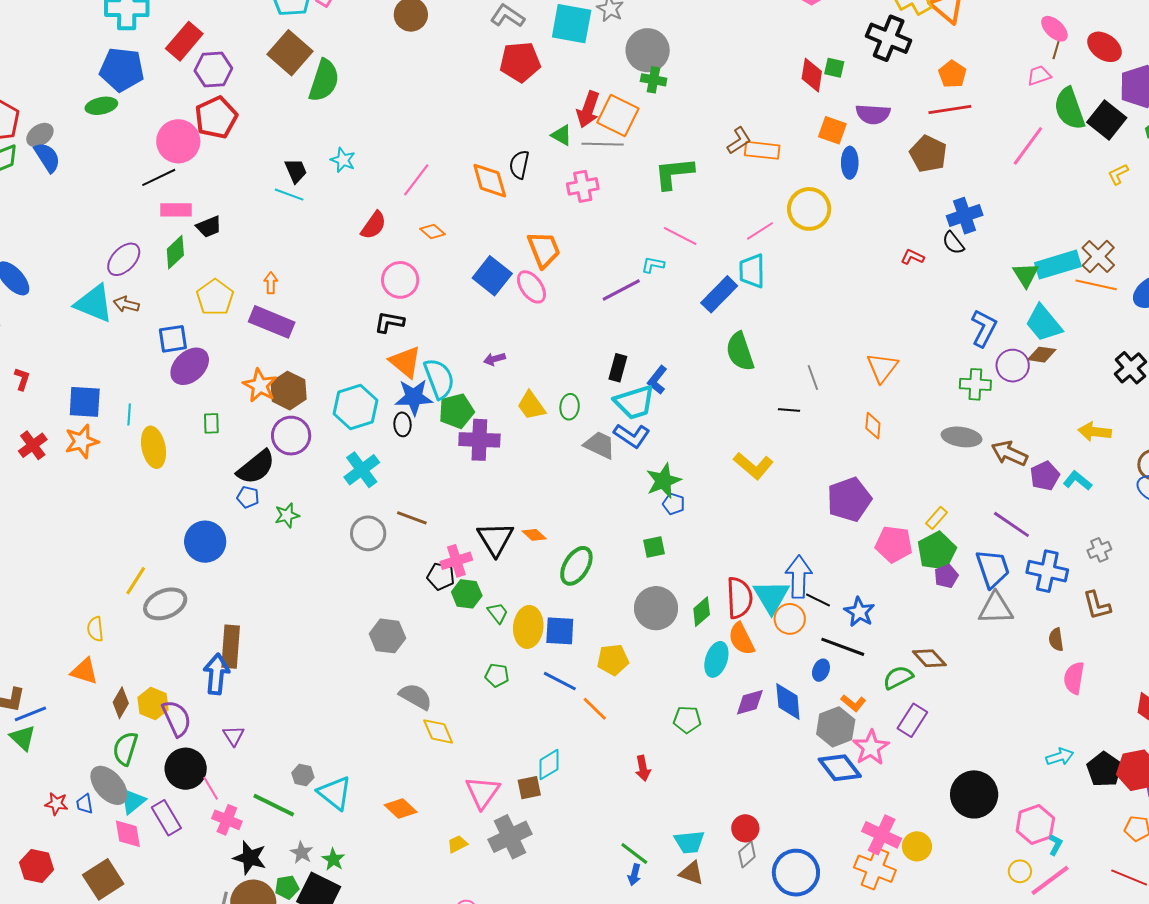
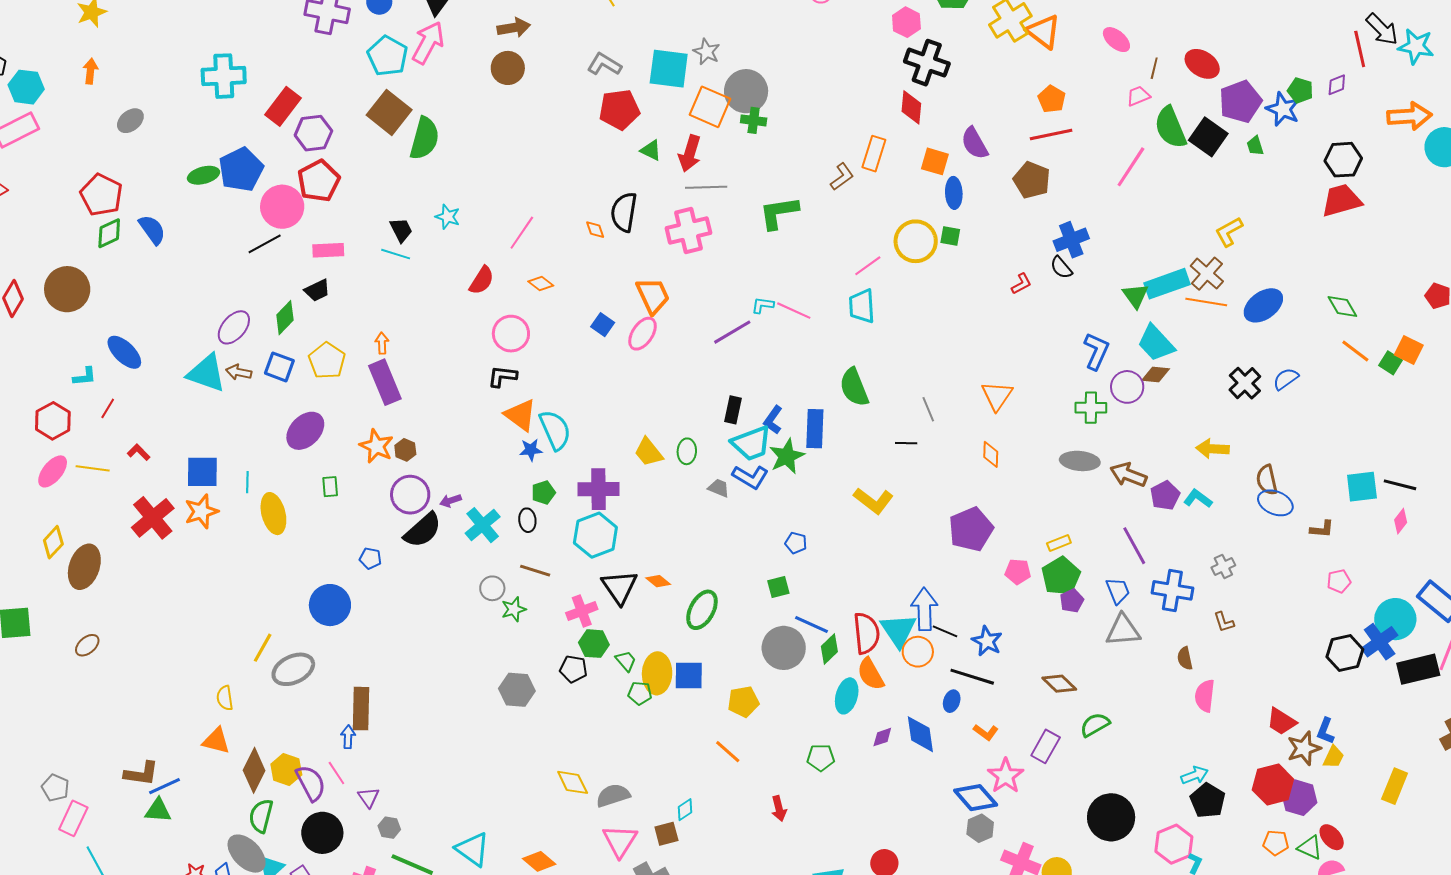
pink ellipse: (1054, 29) -> (1116, 40), moved
black cross: (889, 38) -> (927, 63), moved
green square: (834, 68) -> (950, 236), moved
blue pentagon: (122, 70) -> (241, 169), moved, turned -30
purple semicircle: (873, 114) -> (975, 143), turned 60
orange square: (618, 116) -> (710, 107), moved
gray ellipse: (40, 135) -> (130, 121), moved
green triangle: (562, 135) -> (651, 150), moved
orange rectangle: (762, 150) -> (874, 154), moved, turned -76
black semicircle: (519, 165) -> (624, 212), size x1.4
yellow L-shape: (1118, 174) -> (1229, 232), moved, size x1.4
orange diamond: (490, 181) -> (595, 230), size x0.5
pink cross: (583, 186) -> (688, 231), size x1.4
pink rectangle: (176, 210) -> (328, 250), moved
pink line: (680, 236) -> (794, 311), moved
red L-shape: (912, 257) -> (1021, 284), turned 130
blue square: (492, 276) -> (603, 325), size x0.6
pink ellipse: (531, 287) -> (643, 334), turned 72
blue rectangle: (719, 294) -> (815, 429), moved, turned -39
purple rectangle: (272, 322) -> (385, 382), turned 48
blue square: (173, 339) -> (279, 367), moved, turned 32
purple arrow: (494, 359) -> (451, 501), moved
red L-shape: (22, 379) -> (139, 452), turned -60
brown hexagon: (289, 391) -> (405, 450), size x0.6
blue star: (414, 397) -> (531, 450), size x0.6
cyan hexagon: (356, 407) -> (595, 535), moved
green pentagon: (456, 411) -> (543, 492), moved, size x0.7
black ellipse: (403, 424) -> (527, 520), moved
red cross: (33, 445) -> (153, 518), size x1.5
gray trapezoid: (600, 445) -> (719, 488), size x0.7
black semicircle: (256, 467) -> (423, 530), moved
green star: (663, 481) -> (787, 456), moved
green star: (287, 515) -> (514, 609), moved
yellow rectangle: (936, 518) -> (1059, 543), turned 30
purple line: (1011, 524) -> (1134, 546), turned 30
gray circle: (368, 533) -> (492, 588), size x0.7
pink pentagon: (894, 544) -> (1018, 572), size x0.7
blue trapezoid: (993, 569) -> (1118, 591), size x0.7
black pentagon: (441, 576) -> (573, 669), moved
brown L-shape: (1097, 605) -> (1224, 622), size x0.7
blue arrow: (216, 674) -> (348, 737), size x0.6
green pentagon: (497, 675) -> (640, 693), moved
green semicircle: (898, 677) -> (1095, 725), moved
blue line: (560, 681) -> (811, 624), moved
gray semicircle: (416, 696) -> (613, 795), moved, turned -44
purple diamond: (750, 702) -> (882, 737), size x0.7
brown diamond: (121, 703) -> (254, 770), size x1.4
gray hexagon: (836, 727) -> (980, 828), moved, size x0.7
green triangle: (23, 738) -> (158, 810), turned -36
cyan diamond: (549, 765) -> (685, 810), size x0.7
black pentagon: (1104, 769) -> (1208, 801), moved
gray hexagon: (303, 775) -> (389, 828), moved
pink line: (211, 788) -> (336, 773), moved

